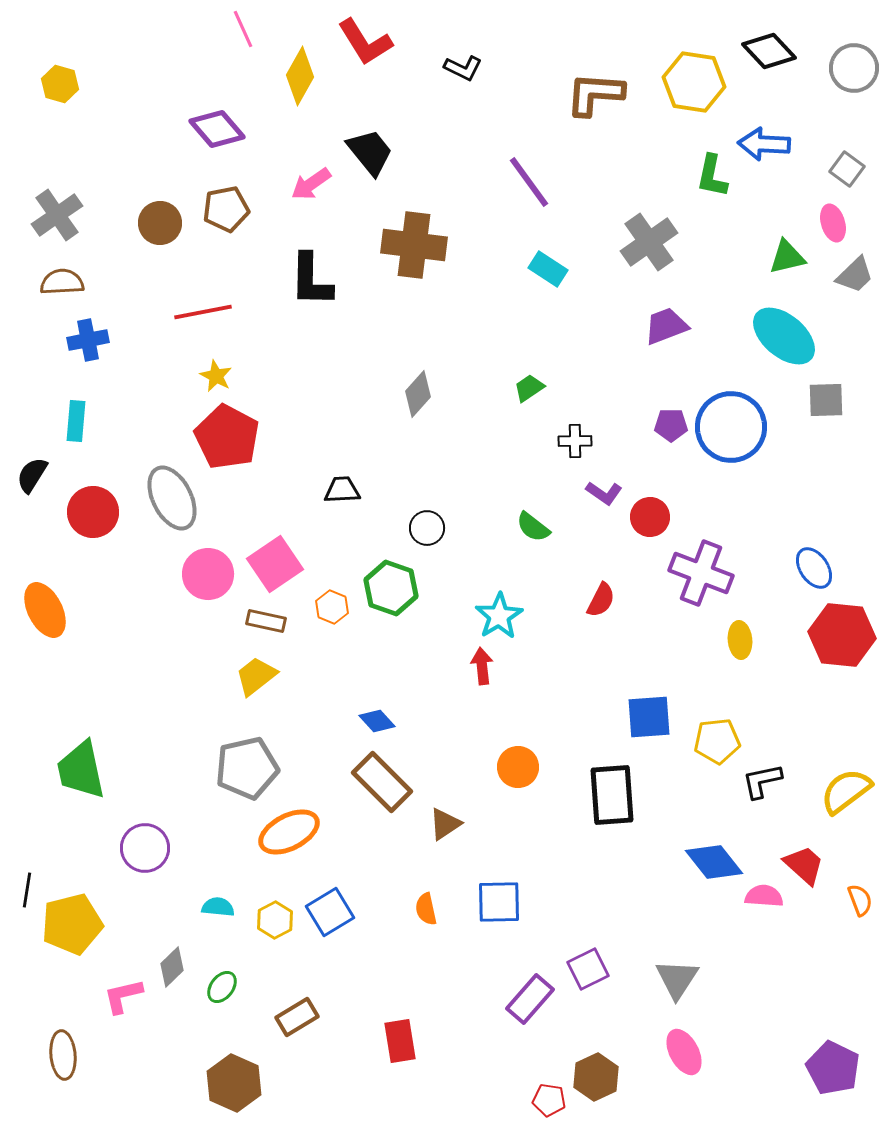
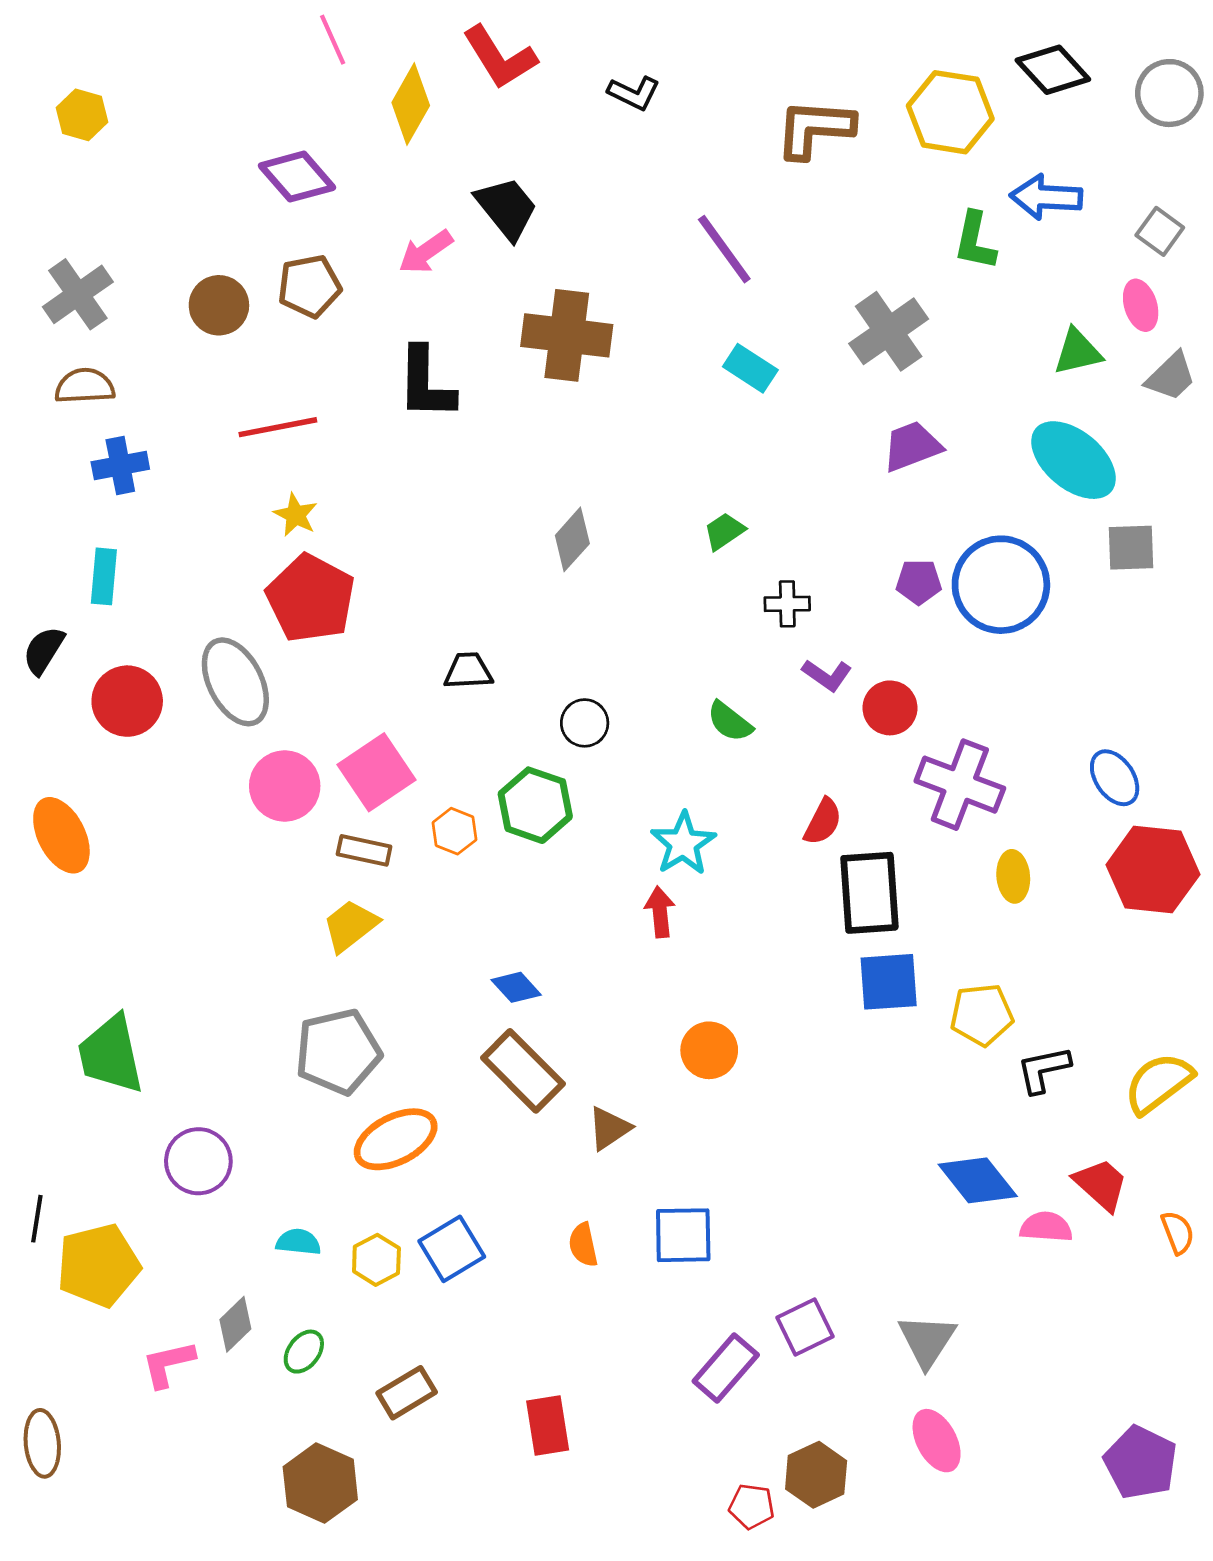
black rectangle: (612, 795) -> (869, 893), moved
brown ellipse: (63, 1055) -> (42, 1443), moved

